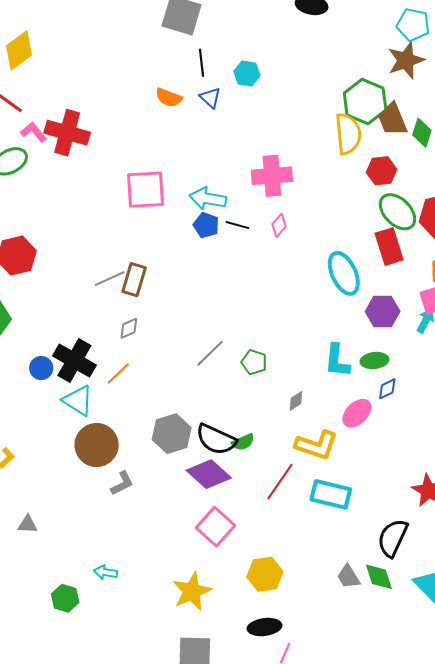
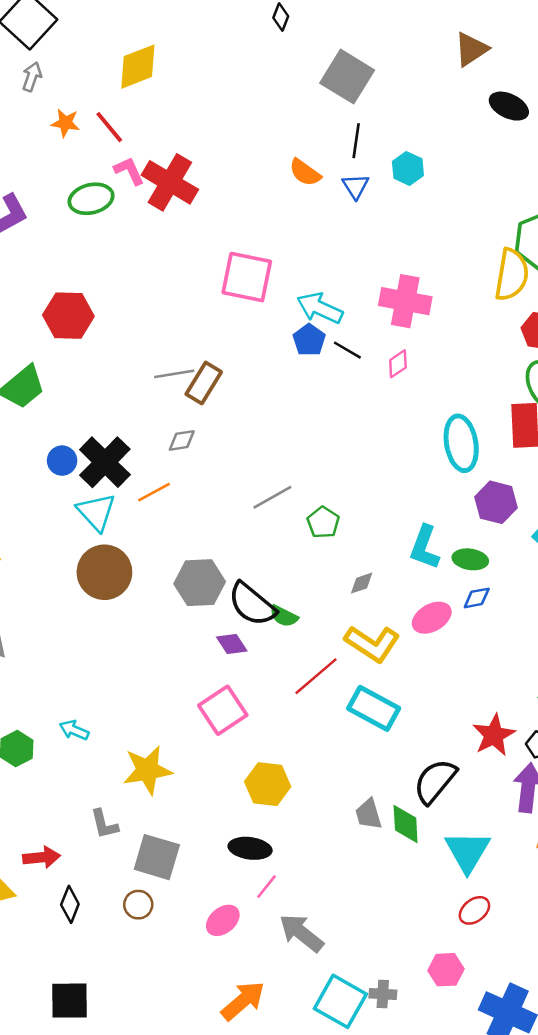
green semicircle: (243, 442) -> (284, 616), turned 35
purple diamond: (209, 474) -> (232, 644), size x0.6
gray L-shape: (122, 483) -> (104, 824), moved, turned 88
yellow star: (192, 591) -> (147, 770), moved

